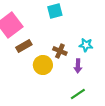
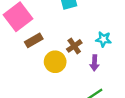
brown cross: (60, 51) -> (74, 46), turned 32

